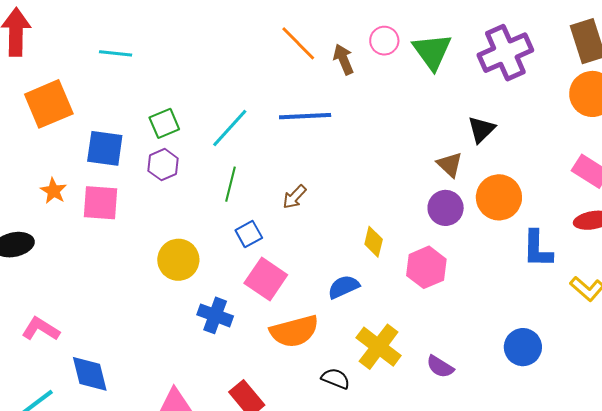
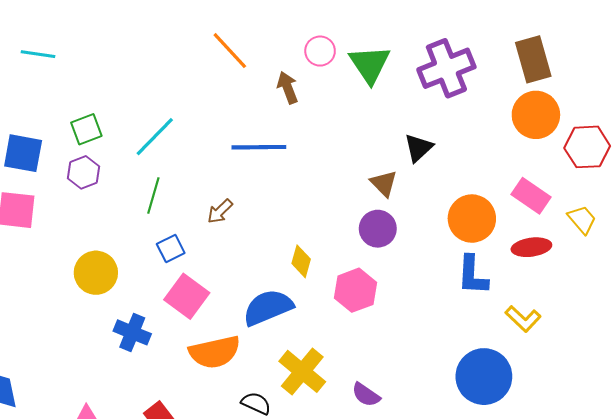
brown arrow: (343, 59) -> (288, 88), moved
blue line: (305, 116) -> (259, 147), moved
orange circle: (499, 197) -> (472, 219), moved
blue semicircle: (344, 287) -> (268, 307), size x1.5
blue circle: (523, 347) -> (484, 377), moved, size x1.4

